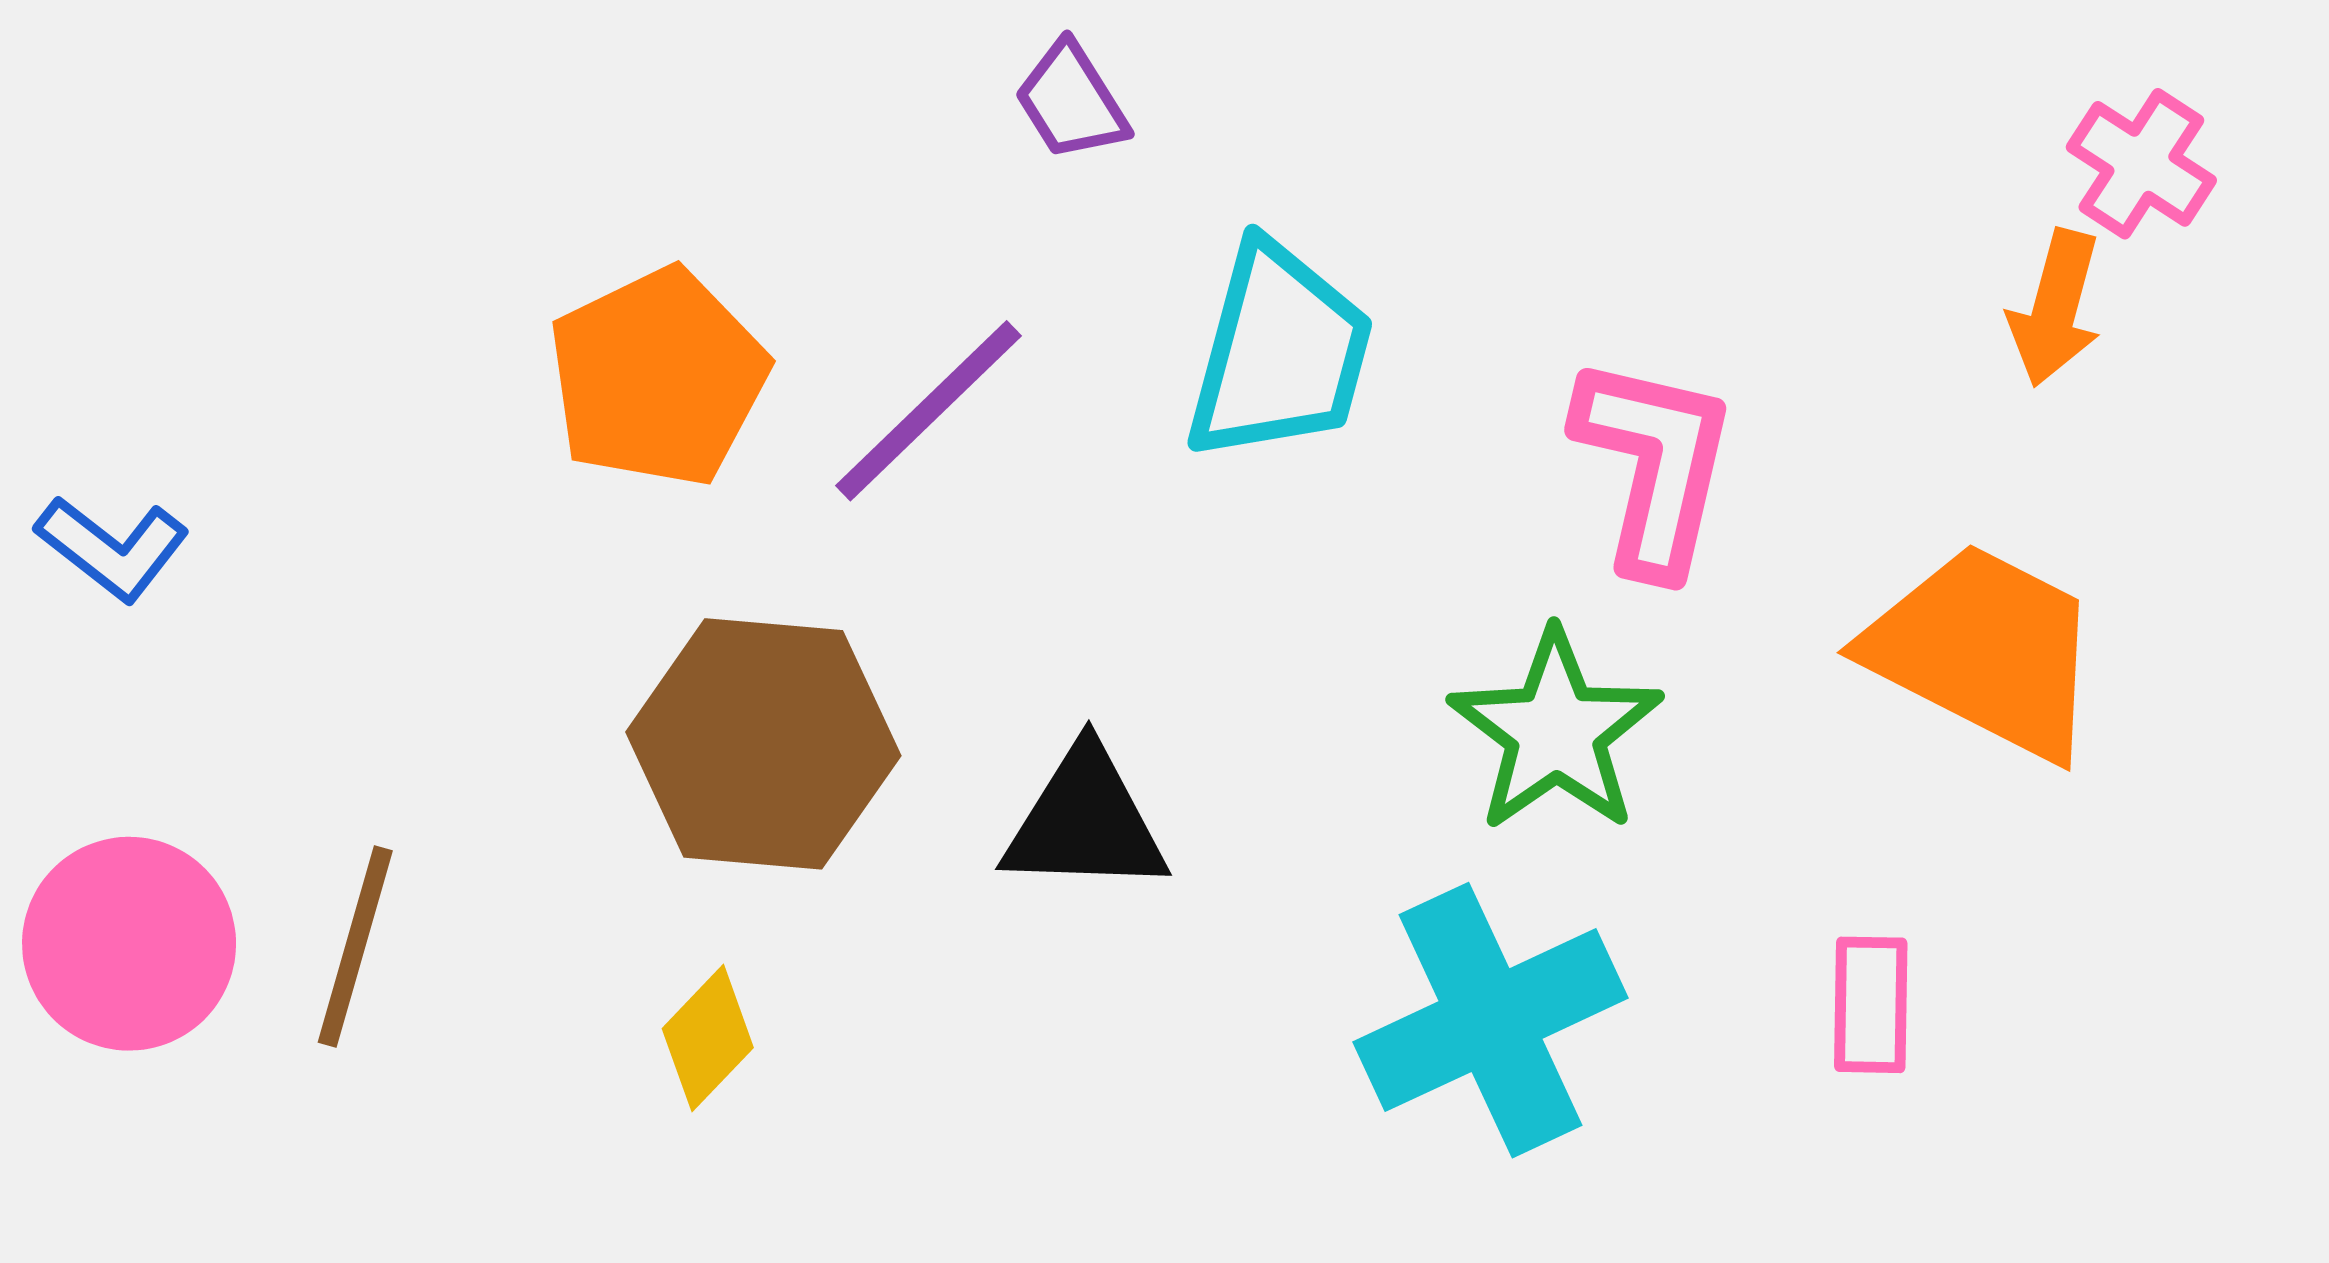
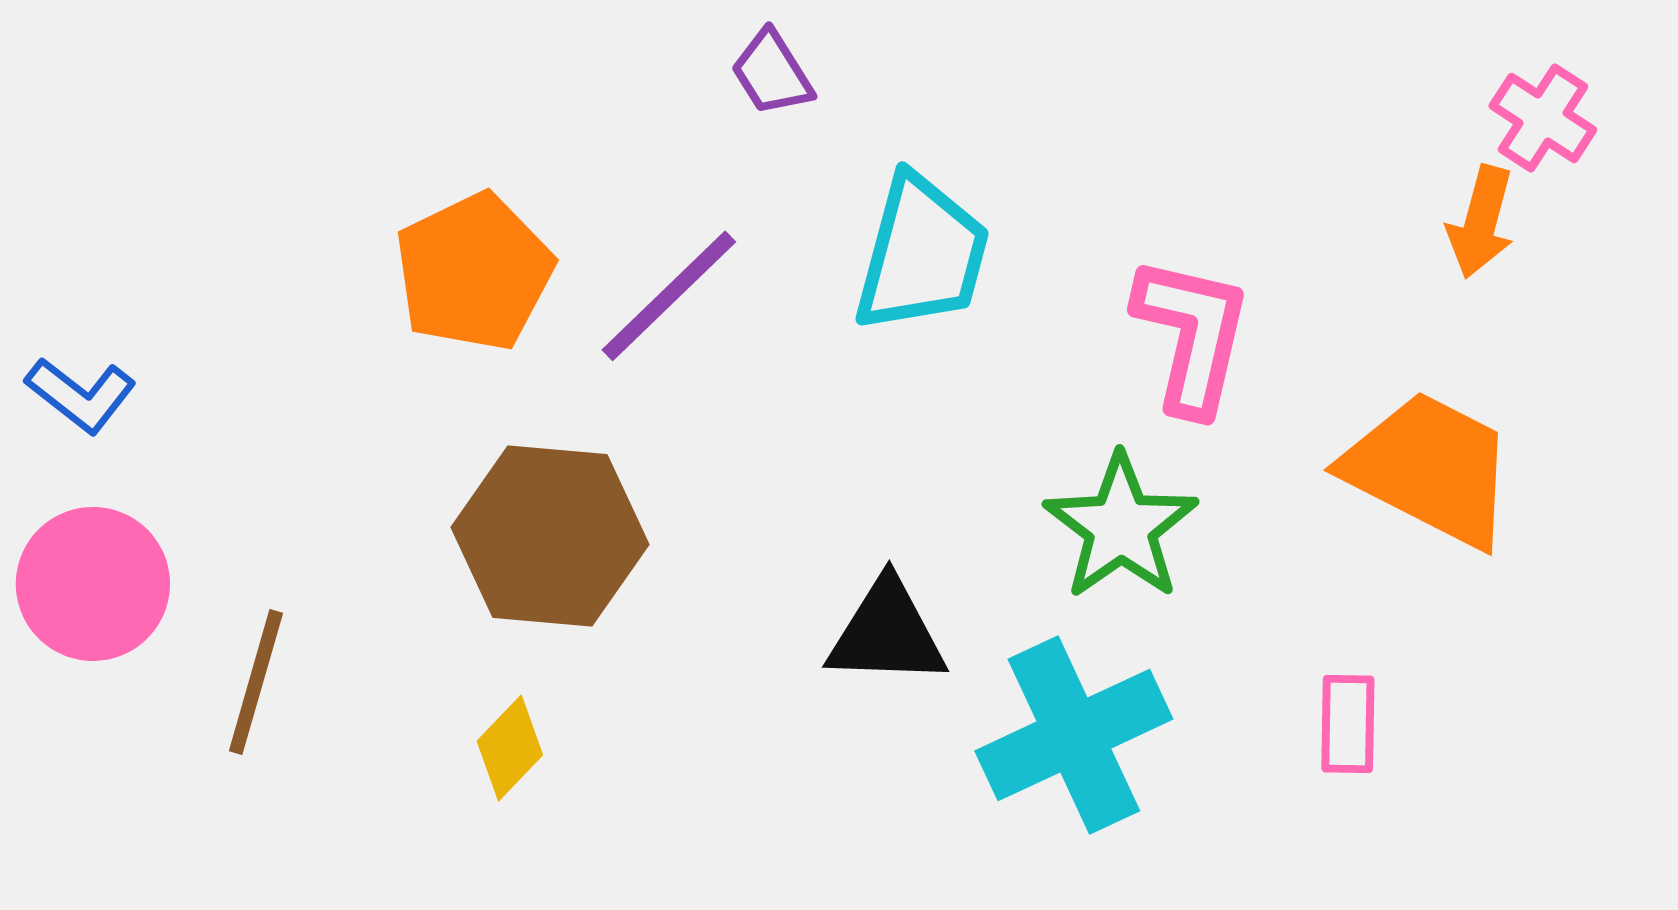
black triangle: (1085, 822) -> (887, 633), moved
pink circle: (129, 944) -> (93, 584), moved

